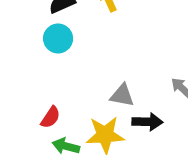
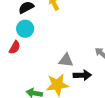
red semicircle: (51, 117) -> (15, 47), moved

